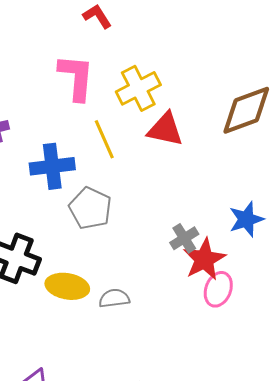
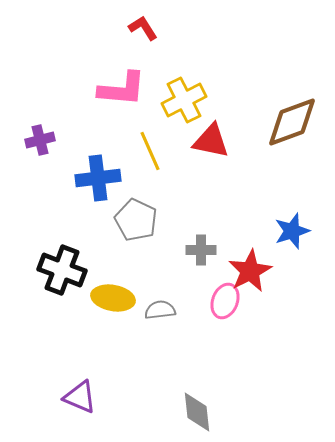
pink L-shape: (76, 77) -> (122, 89), turned 90
gray cross: (184, 238) -> (201, 250), moved, turned 32
pink ellipse: (218, 289) -> (225, 301), moved

